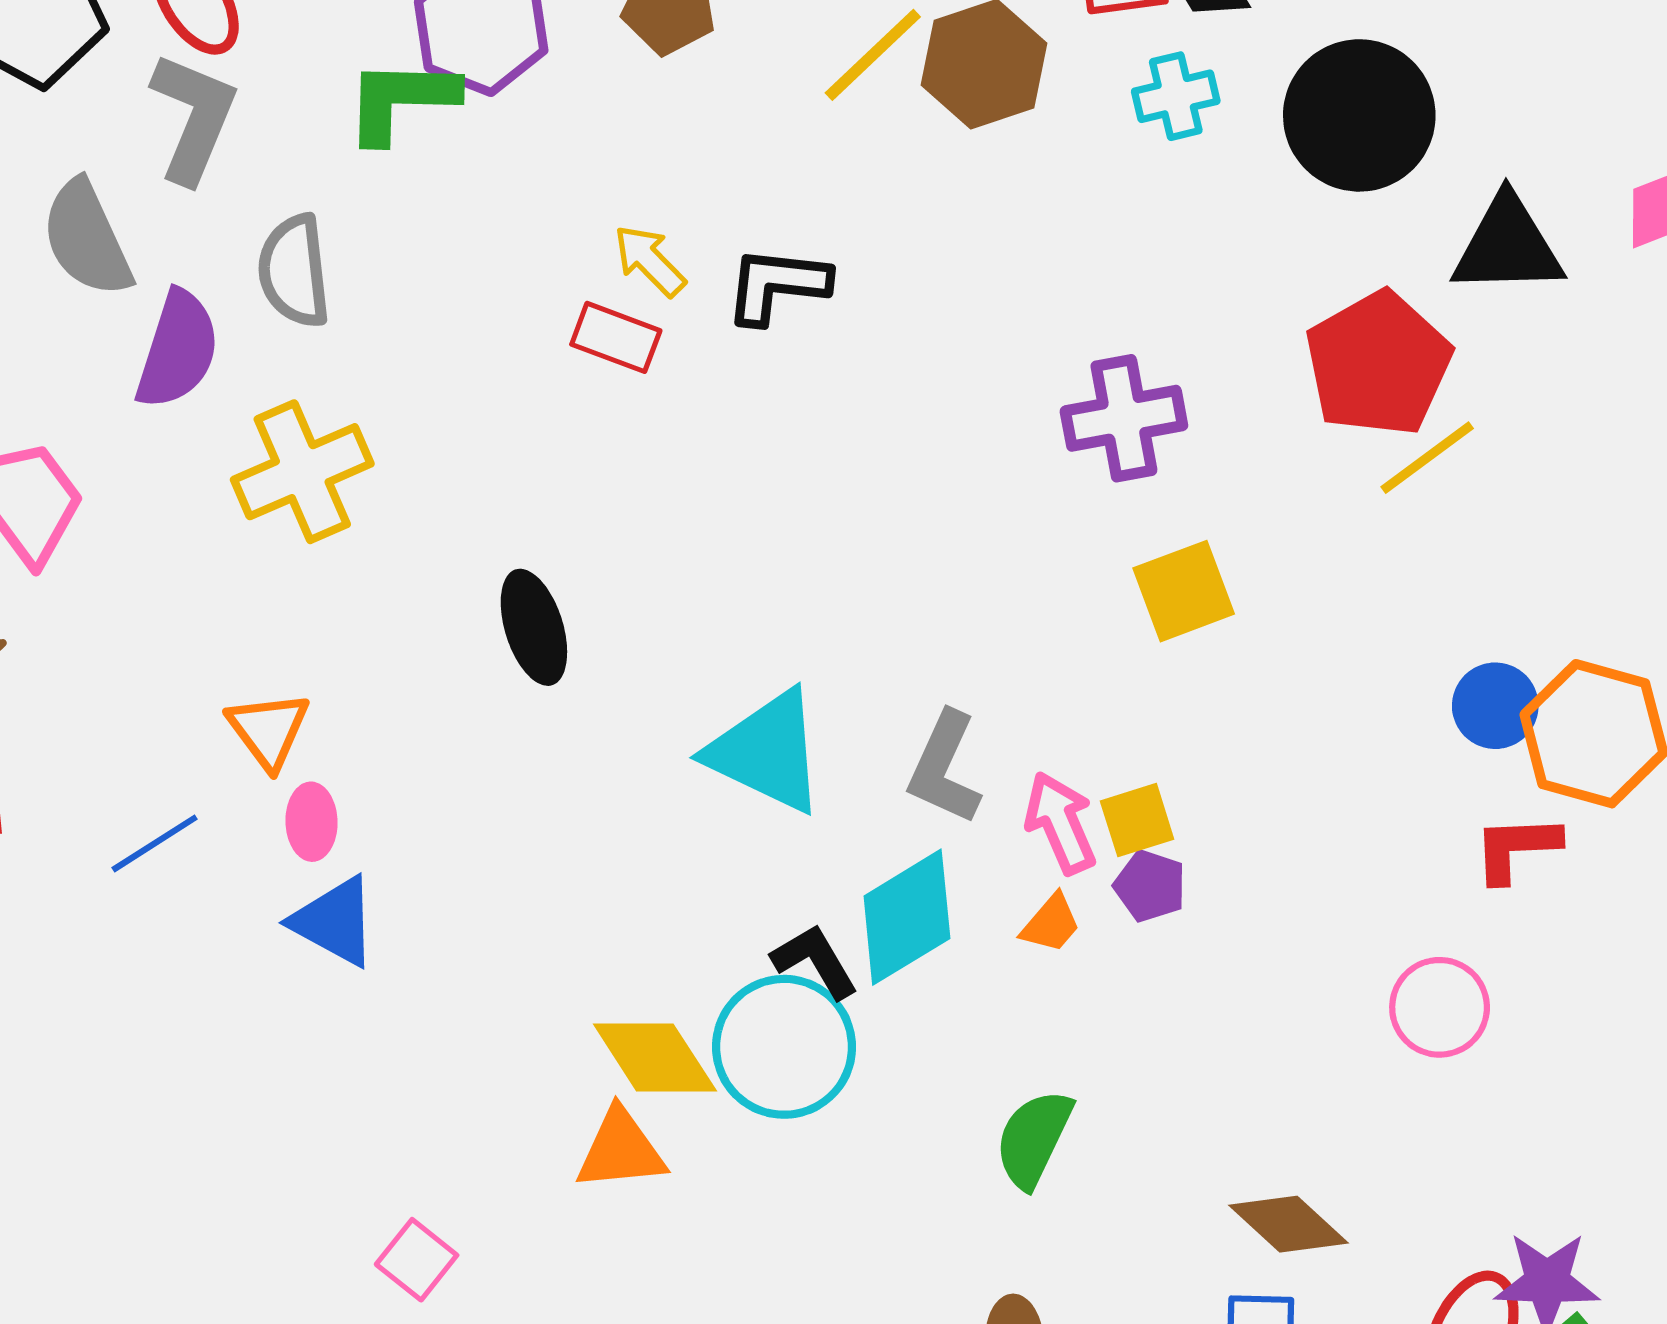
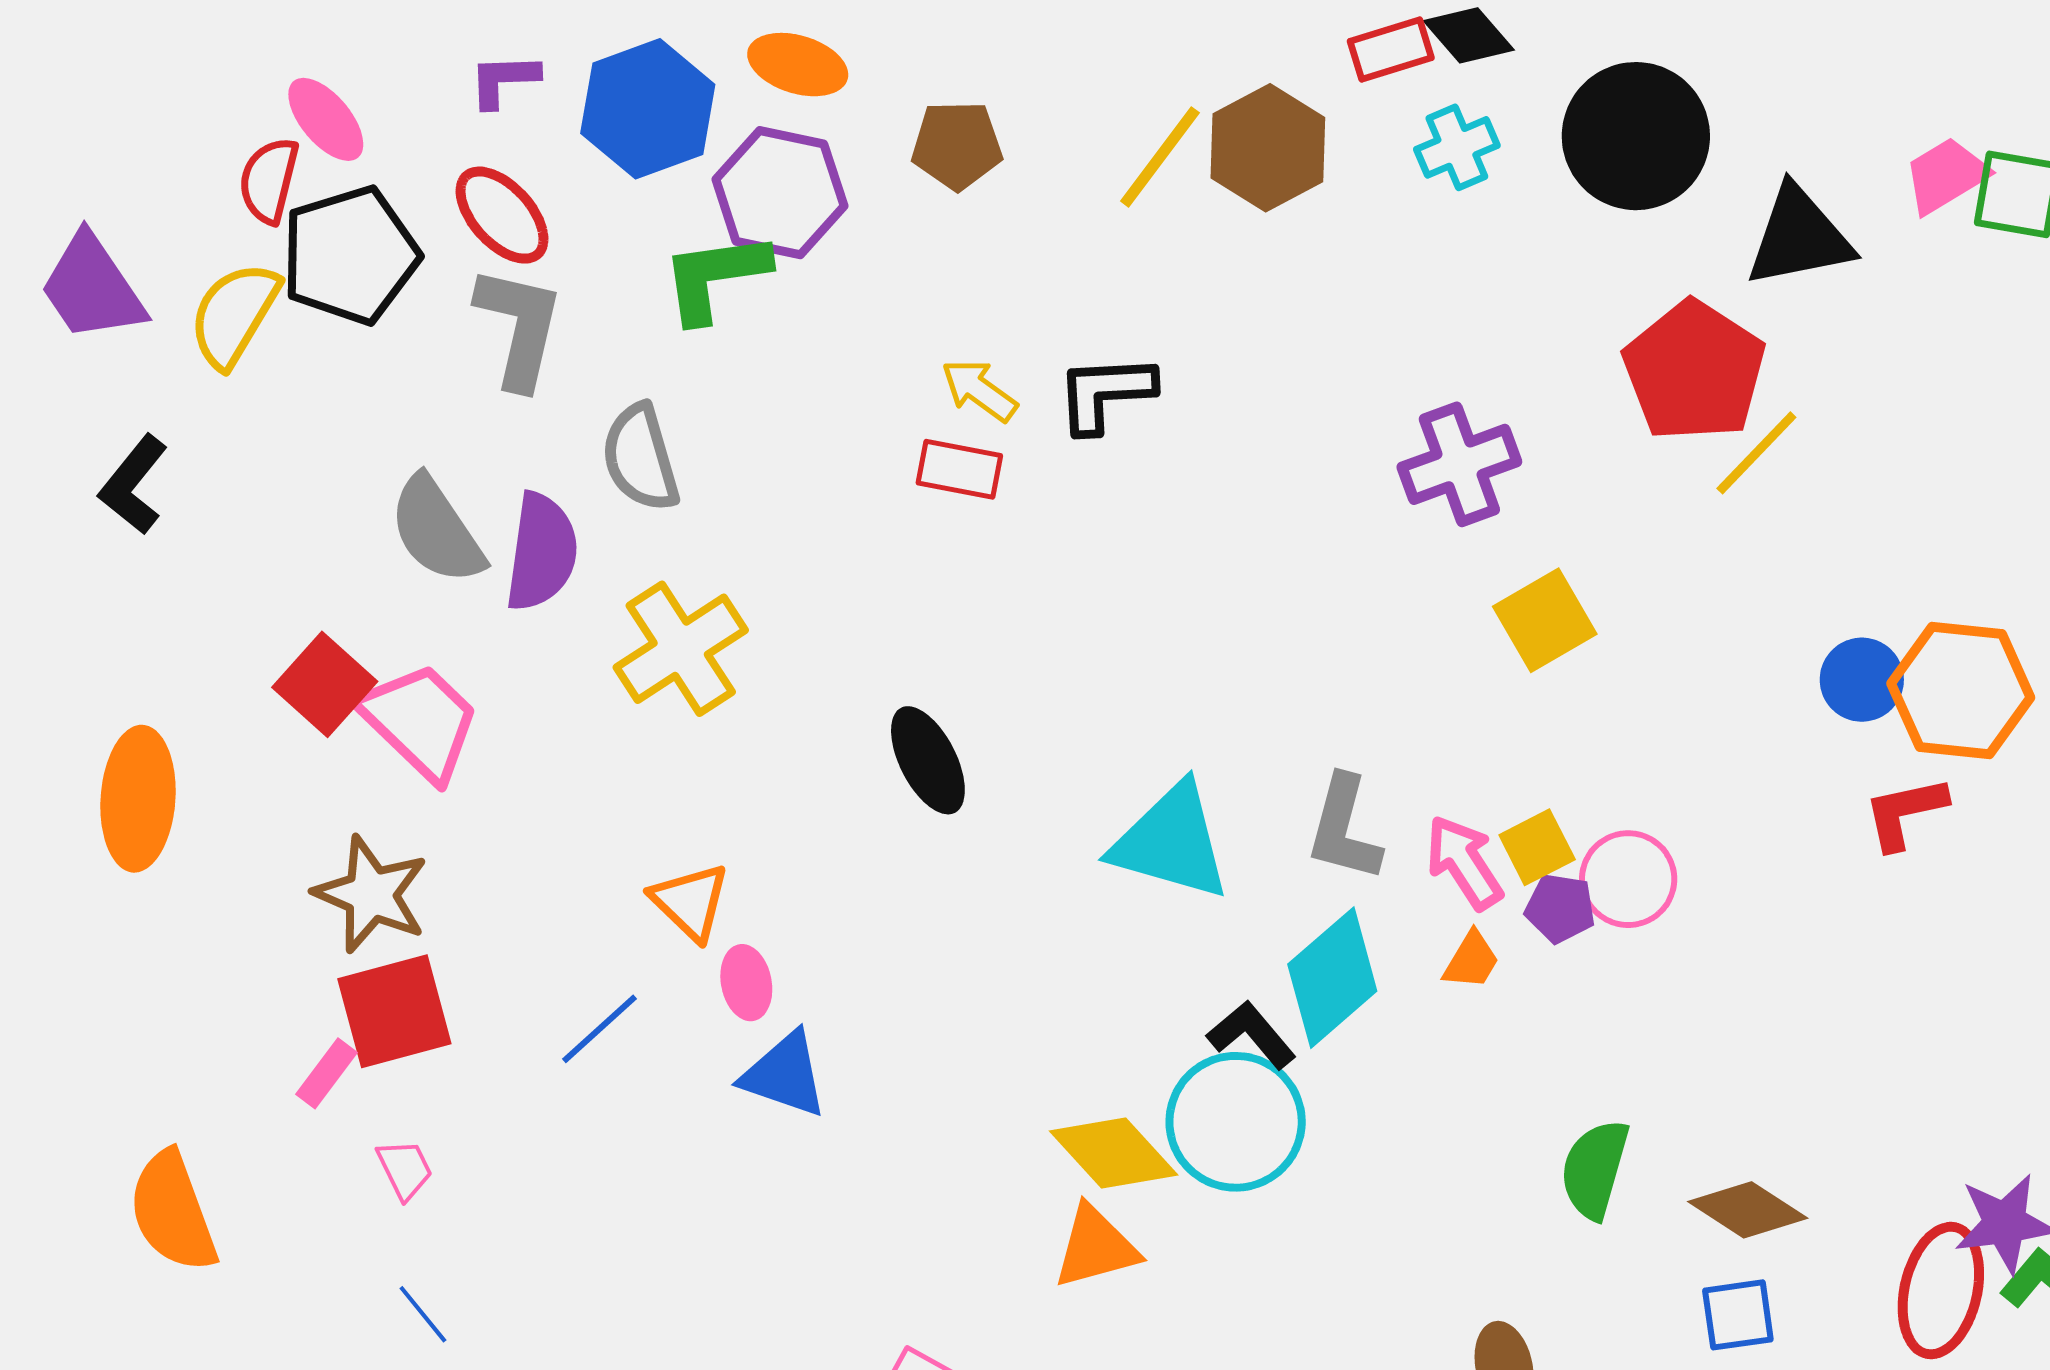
gray semicircle: (87, 238) -> (437, 530), moved
pink circle: (1440, 1007) -> (1628, 879), moved
green semicircle: (1034, 1139) -> (1595, 1169), moved

